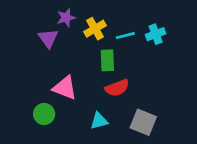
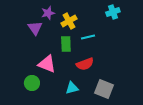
cyan cross: (156, 34) -> (113, 12), moved
cyan line: (125, 36) -> (88, 37), moved
green rectangle: (107, 60) -> (66, 44), moved

